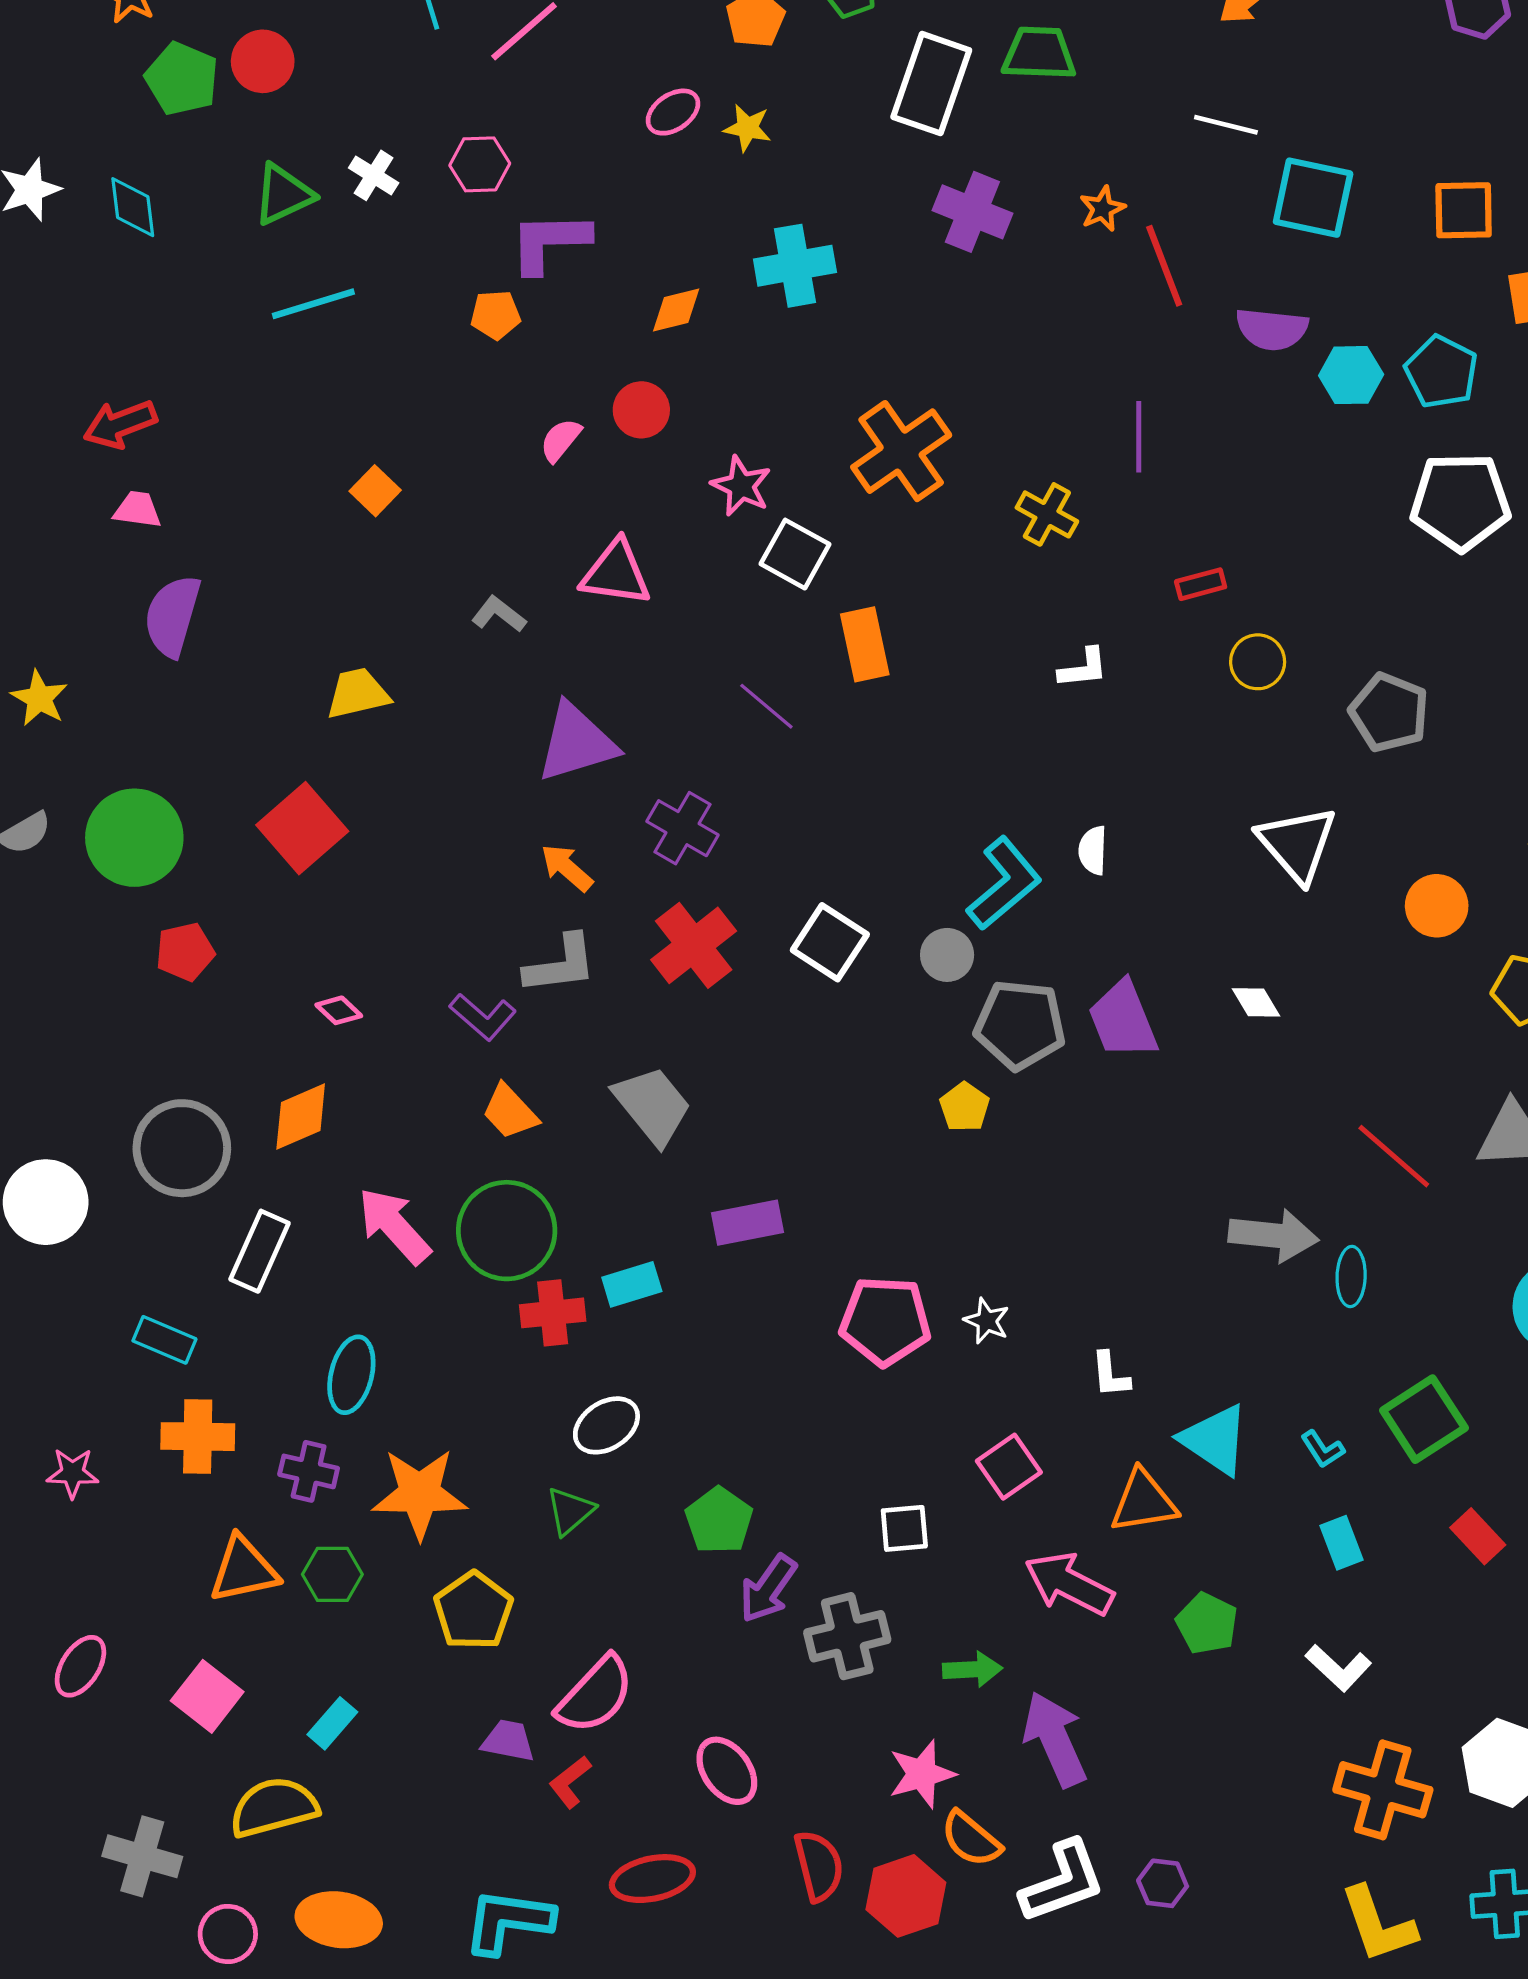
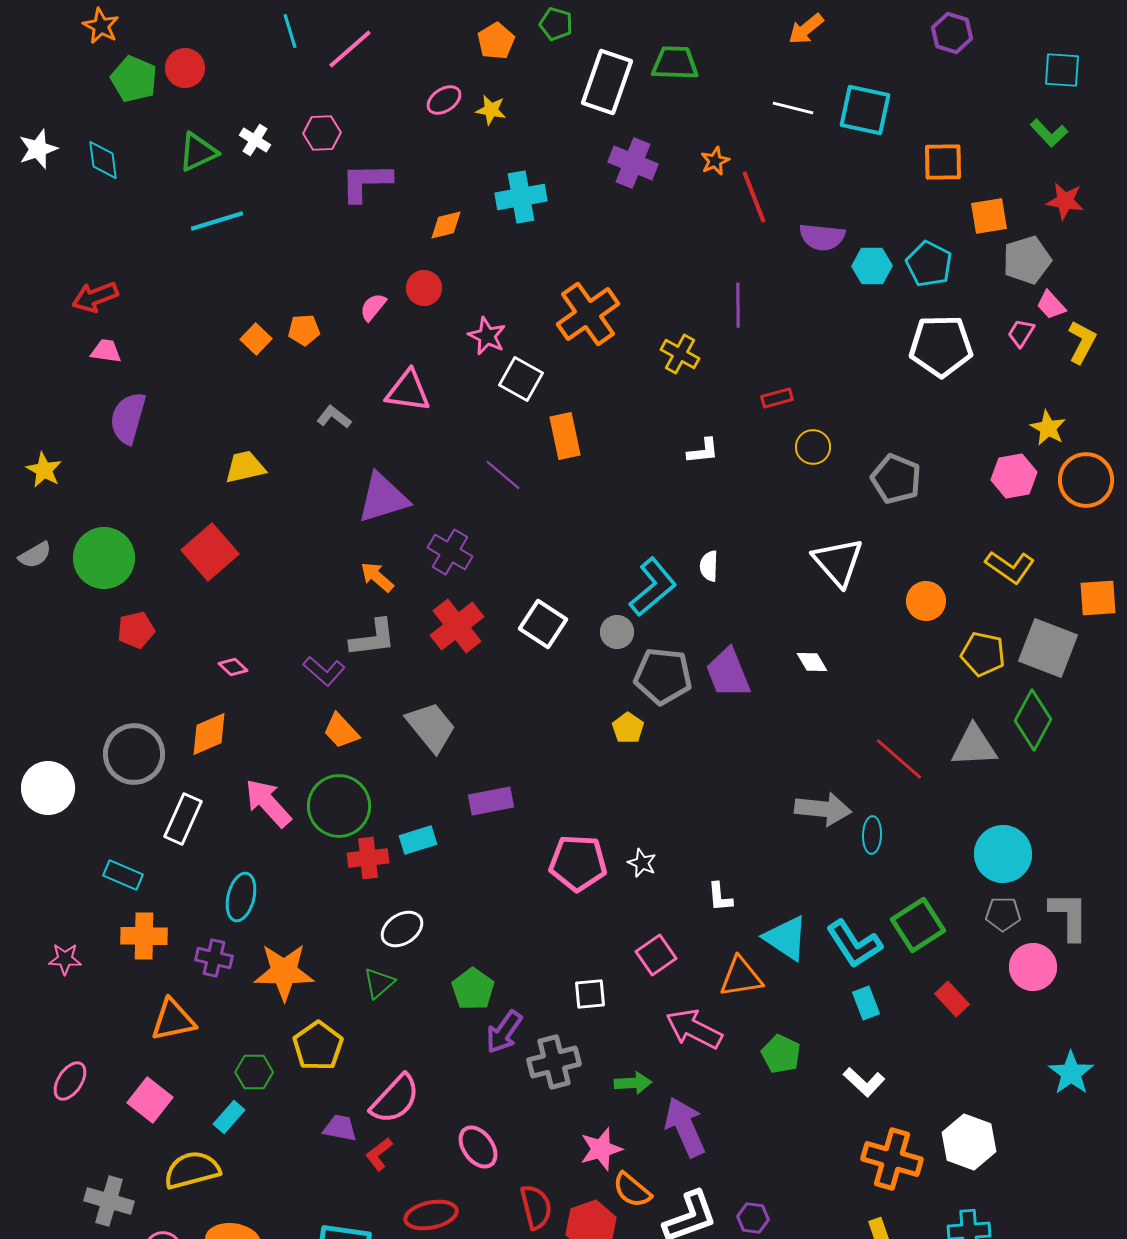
cyan square: (1313, 198) -> (865, 110), moved
orange pentagon: (496, 315) -> (304, 330), moved
cyan L-shape: (1323, 1449) -> (854, 944), size x2.0
green hexagon: (332, 1574) -> (254, 1072), moved

